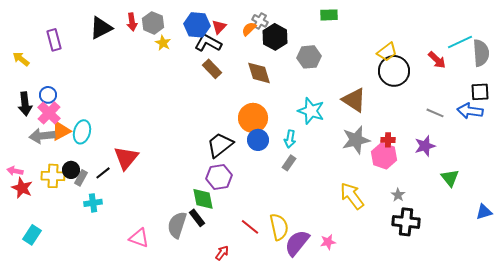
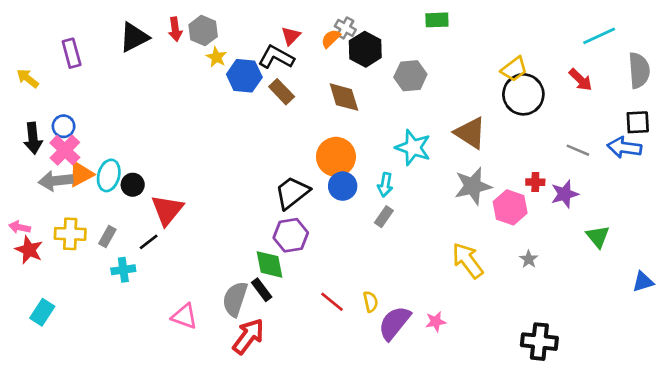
blue hexagon: (197, 25) -> (244, 76), moved
cyan line: (460, 42) -> (599, 36), moved
red cross: (388, 140) -> (535, 182), moved
black circle: (71, 170) -> (133, 185), moved
black line: (103, 173) -> (149, 242), moved
black cross: (406, 222) -> (539, 342), moved
yellow semicircle: (279, 227) -> (371, 302), size x0.6
red arrow: (222, 253) -> (248, 336), moved, size x1.8

